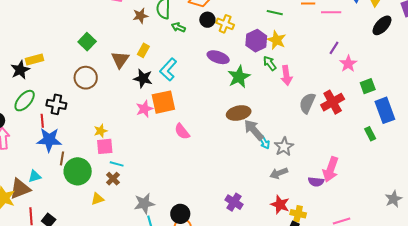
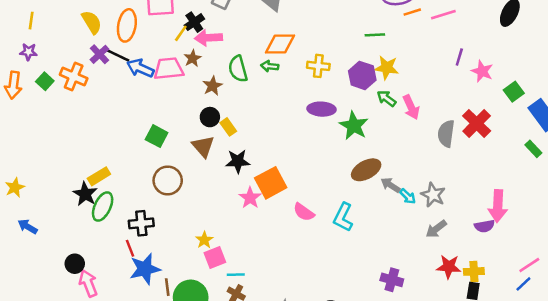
black circle: (207, 20) -> (210, 117), moved
green arrow: (178, 27) -> (270, 66), moved
yellow rectangle: (143, 50) -> (228, 127), turned -48
cyan L-shape: (168, 69) -> (343, 217), moved
green ellipse: (25, 101) -> (103, 207), moved
gray arrow: (254, 130) -> (390, 185), size x0.7

